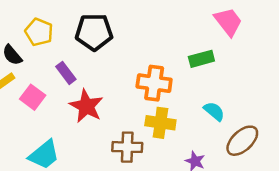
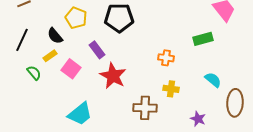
orange cross: (154, 83) -> (166, 58), size x0.6
yellow cross: (160, 123) -> (171, 89), size x0.7
brown ellipse: (242, 141) -> (235, 103), turned -44

